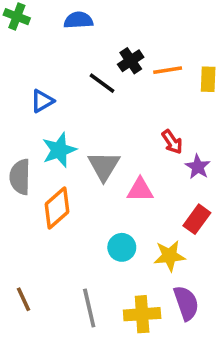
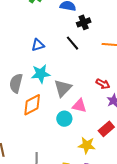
black cross: (131, 61) -> (84, 22), moved
red arrow: (172, 142) -> (103, 84), turned -40
cyan circle: (122, 247) -> (64, 119), moved

